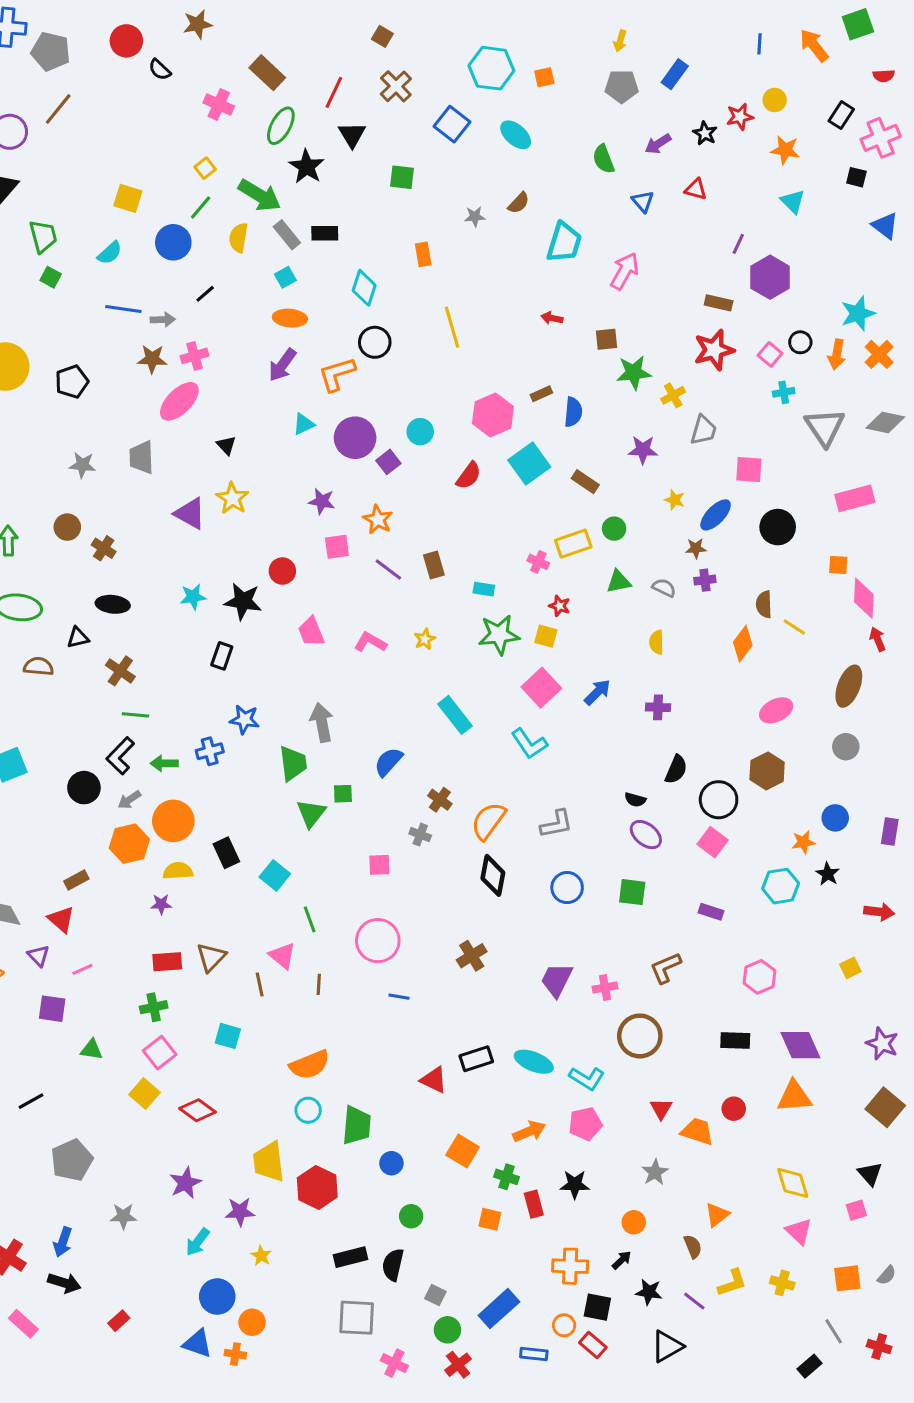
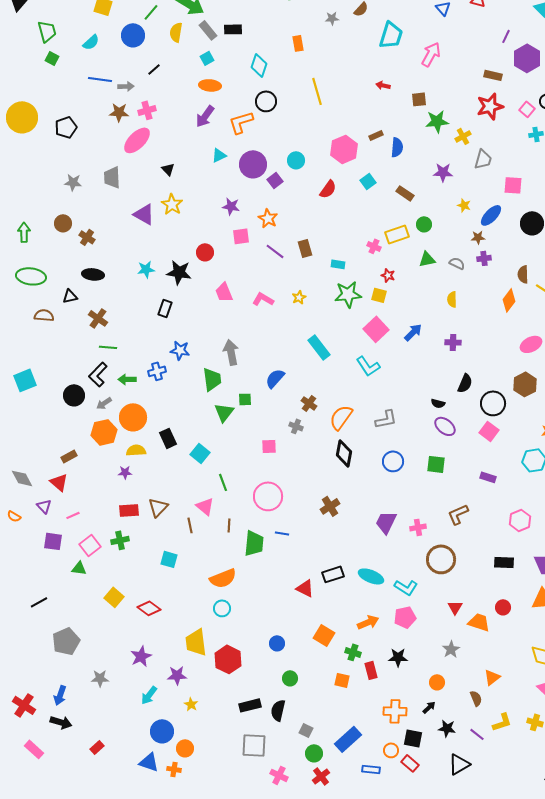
cyan square: (529, 463) -> (368, 181), size x0.6
pink square: (160, 1053) -> (90, 545), moved
green trapezoid: (357, 1125) -> (254, 543), moved

